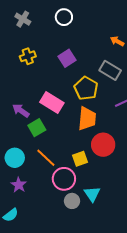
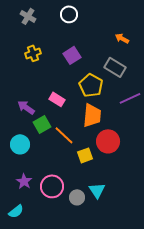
pink rectangle: (52, 102) -> (57, 99), size x0.7
cyan circle: (15, 158) -> (20, 144), moved
orange line: (46, 158) -> (64, 135), moved
pink circle: (64, 179) -> (52, 186), moved

